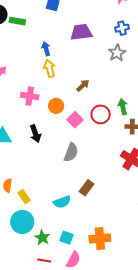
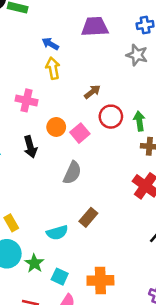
blue arrow: (46, 49) -> (50, 44), turned -48
gray star: (117, 53) -> (137, 55), turned -30
orange circle: (56, 106) -> (56, 127), moved
red circle: (101, 114) -> (111, 117), moved
green star: (42, 238) -> (34, 263), moved

